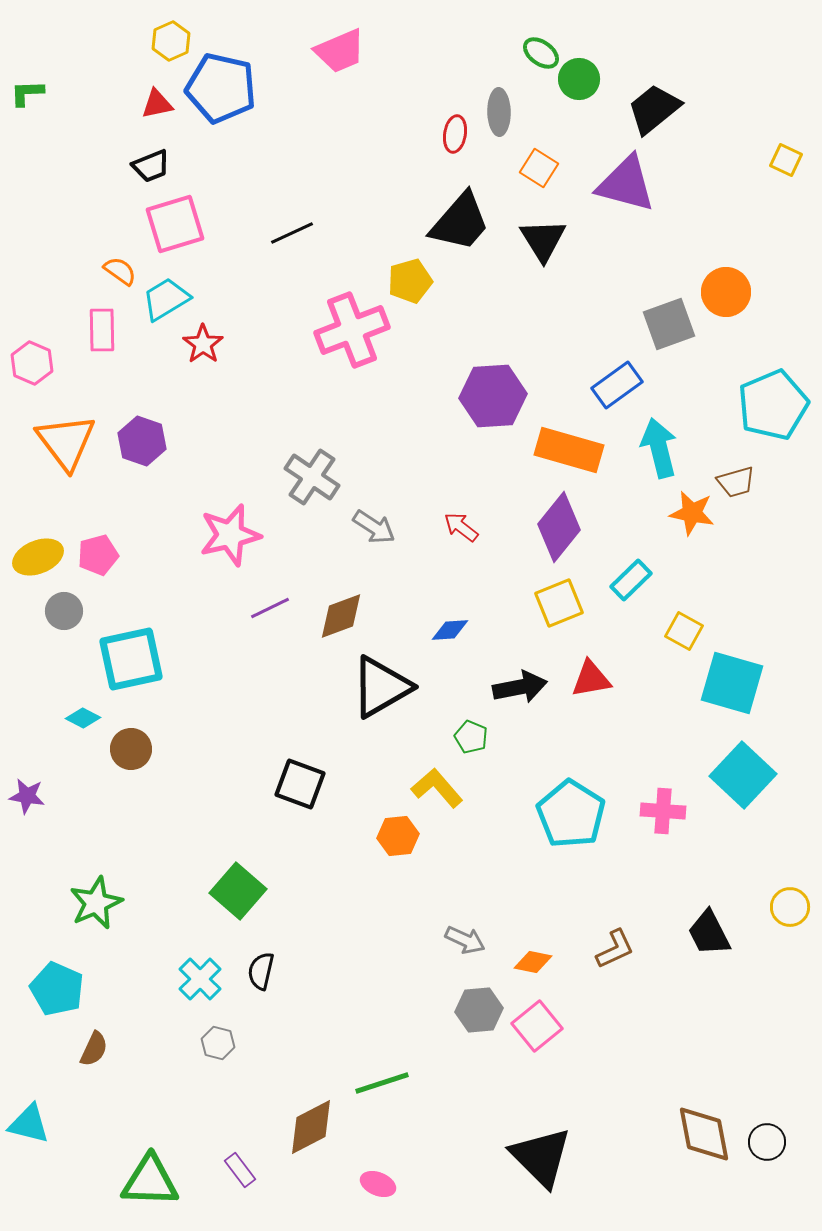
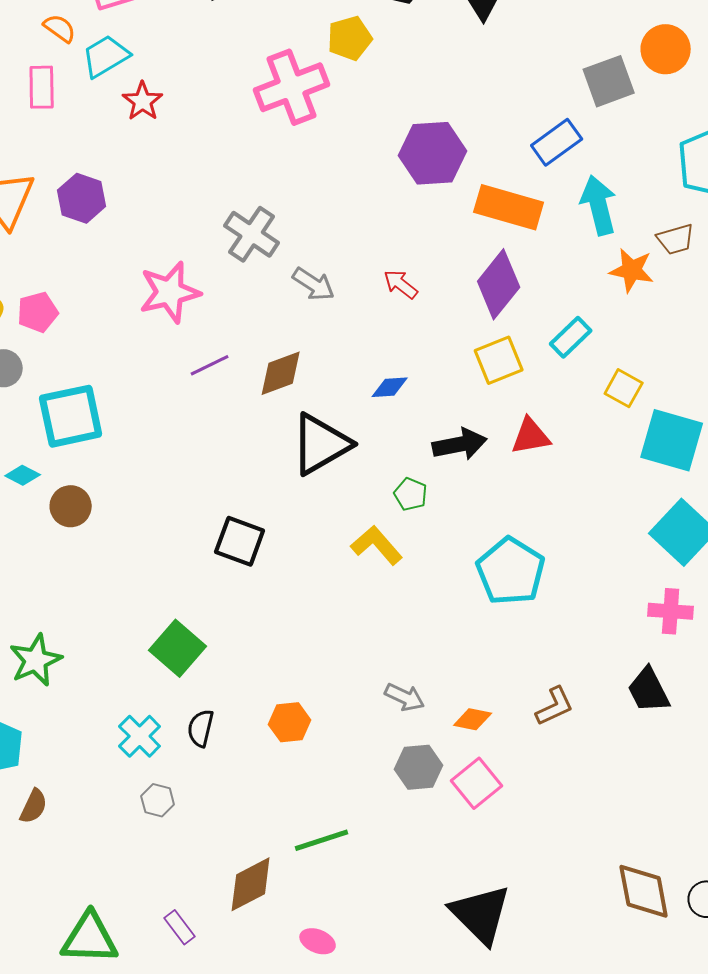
pink cross: (663, 811) -> (671, 611), moved
orange hexagon: (398, 836) -> (290, 722), moved

